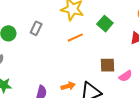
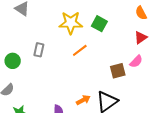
green square: (105, 24) -> (99, 24), moved
pink semicircle: (125, 76) -> (136, 62), moved

